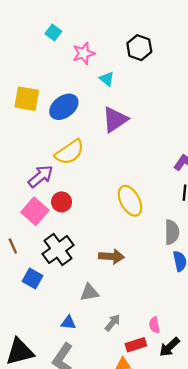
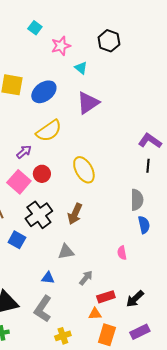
purple arrow: (41, 176) -> (24, 152), size x0.7
yellow ellipse: (130, 201) -> (84, 170), moved
brown arrow: (111, 256) -> (75, 214), moved, turned 110
pink semicircle: (154, 325) -> (122, 253), moved

